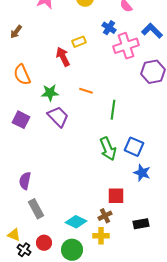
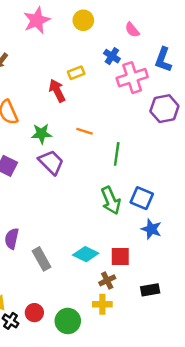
blue L-shape: (152, 31) -> (163, 60), turned -115
gray rectangle: (36, 209) -> (42, 259), moved
cyan diamond: (76, 222) -> (86, 254), moved

